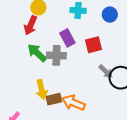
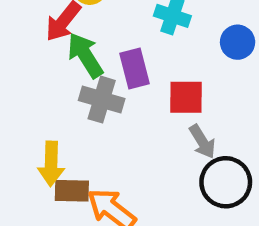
green arrow: (37, 53) -> (85, 55), moved
gray arrow: (106, 71) -> (202, 142), moved

